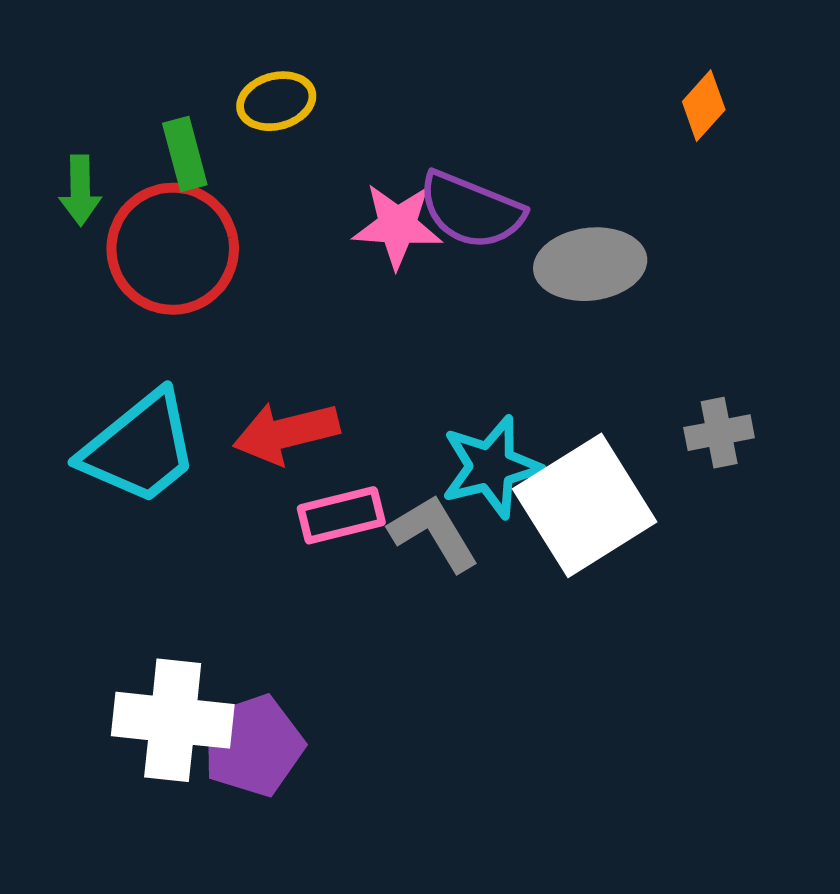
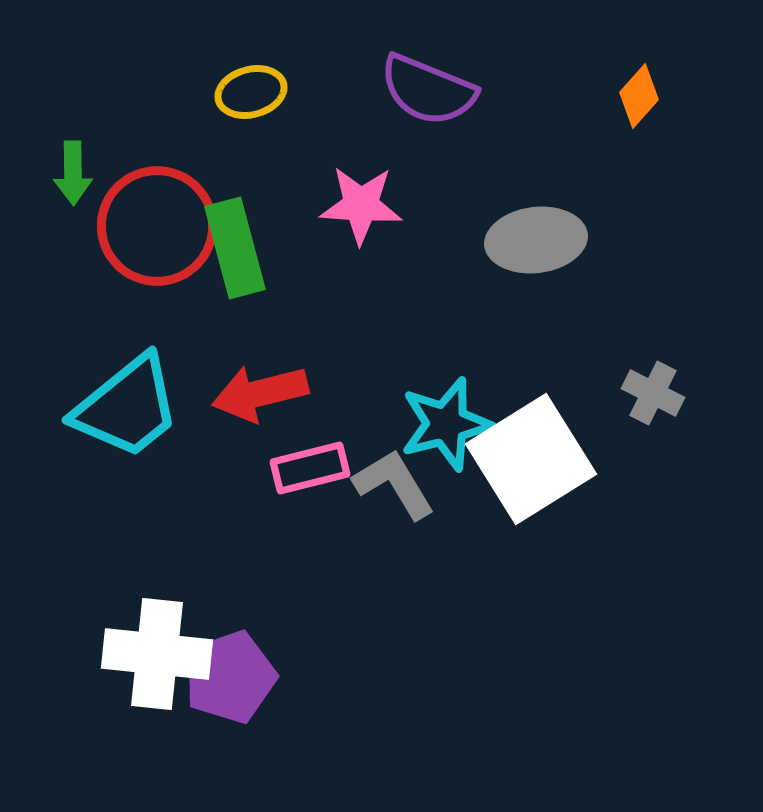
green rectangle: (185, 154) -> (235, 248), moved, size x1.5
purple semicircle: (471, 210) -> (428, 90), moved
gray cross: (719, 433) -> (653, 393), turned 38

